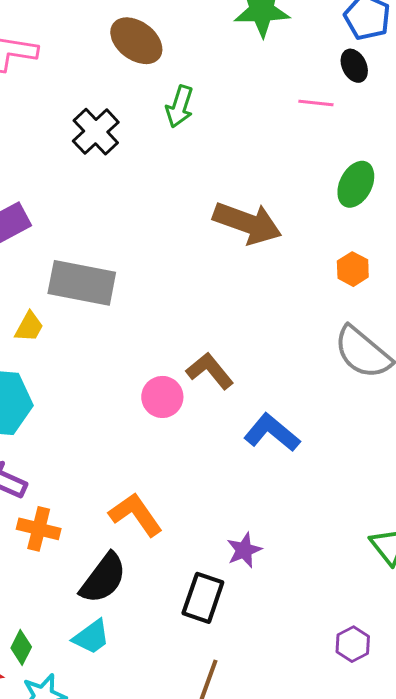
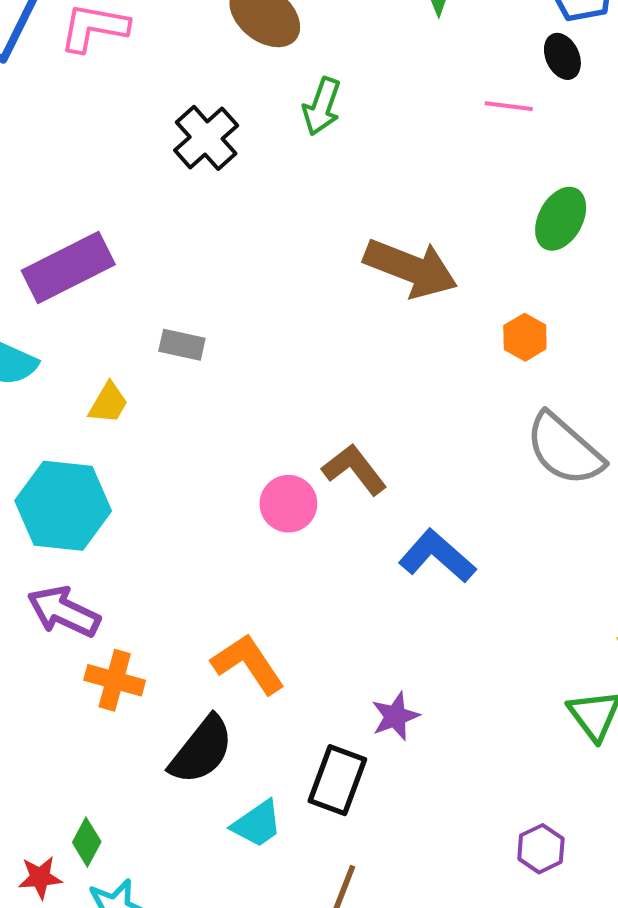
orange hexagon: (353, 269) -> (525, 337), moved
gray rectangle: (82, 283) -> (182, 345), size x0.5
cyan trapezoid: (91, 637) -> (257, 824), moved

